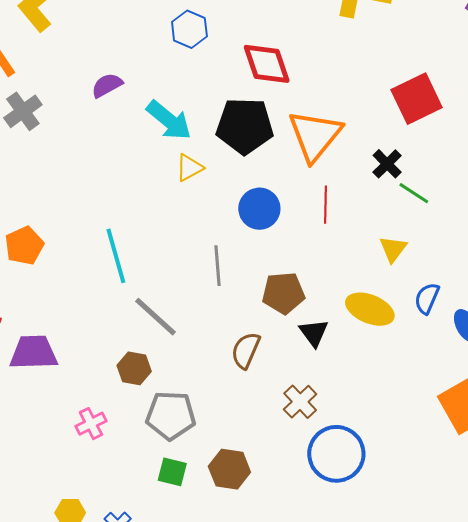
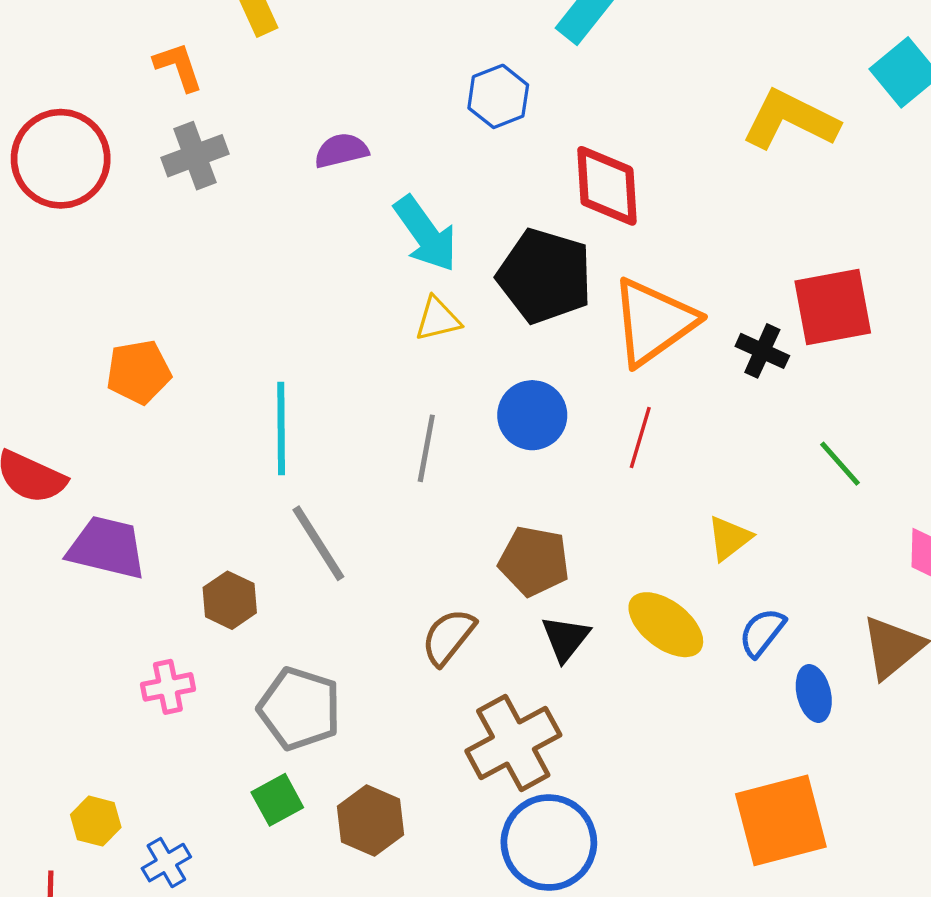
black cross: (387, 164) -> (762, 351), moved, turned -36
green line: (414, 193) -> (840, 464), moved
gray line: (218, 266) -> (426, 448), moved
brown hexagon: (134, 368) -> (230, 600), moved
brown cross: (300, 402) -> (513, 743), size x1.6
green square: (172, 472) -> (277, 800), turned 32

